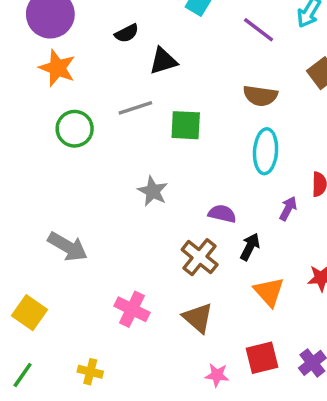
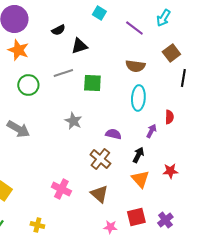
gray arrow: (68, 247) -> (18, 129), moved
black arrow: (250, 247) -> (138, 155), moved

